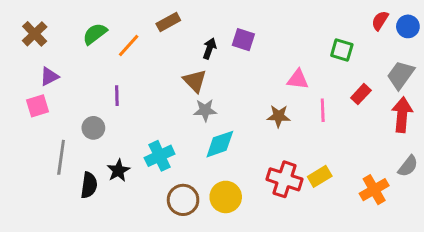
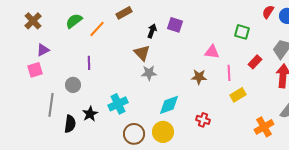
cyan diamond: (220, 144) -> (169, 105), moved
yellow rectangle: (320, 176) -> (238, 95), moved
red cross: (284, 179) -> (203, 120), size x0.6

